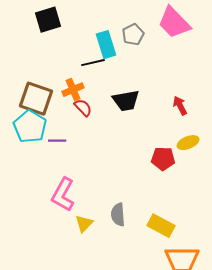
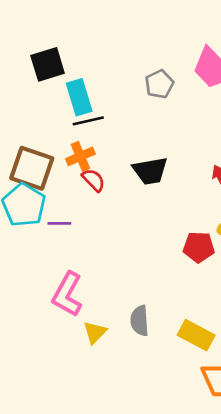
cyan rectangle: (106, 45) -> (79, 97), moved
black line: (93, 63) -> (88, 121), moved

